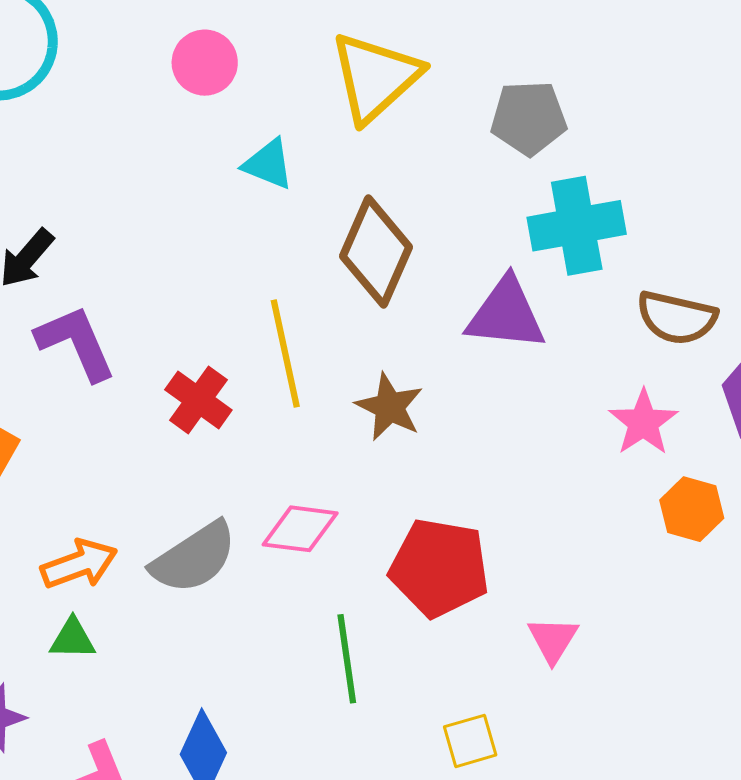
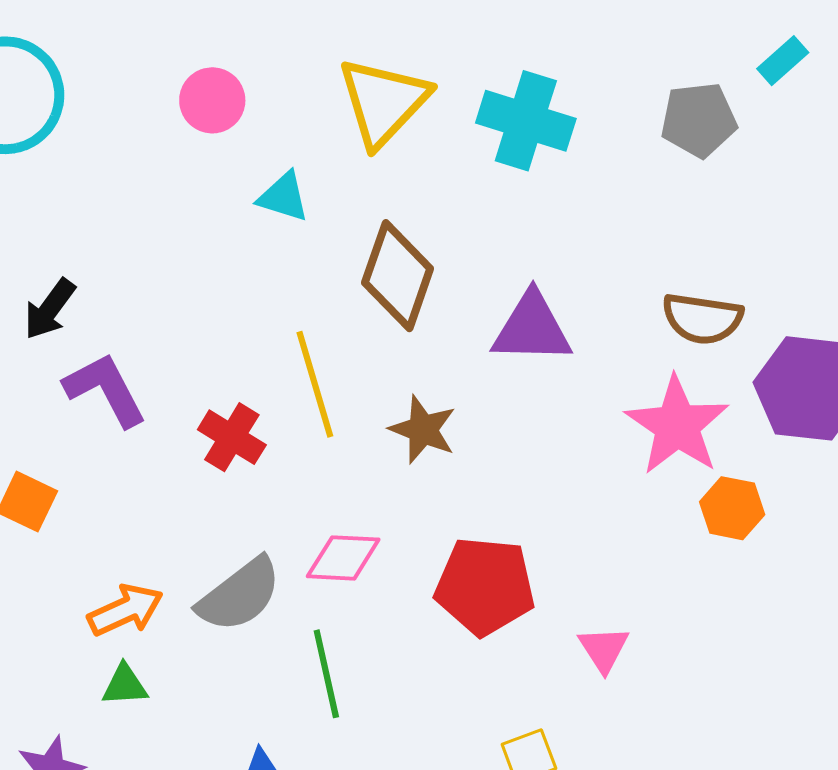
gray pentagon: (529, 118) -> (699, 120), moved
cyan cross: (577, 226) -> (526, 121), moved, turned 32
pink star: (643, 422) -> (677, 426), size x1.5
green line: (347, 659) -> (326, 674), moved

